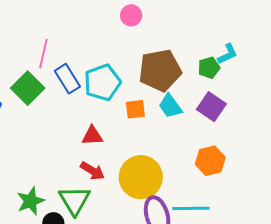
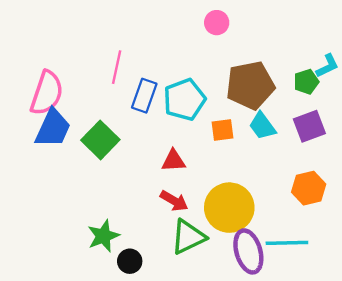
blue rectangle: (67, 79) -> (144, 96), turned 52
green square: (28, 88) -> (100, 140), moved
purple square: (211, 107) -> (309, 126), turned 36
green triangle: (75, 200) -> (188, 237), moved, turned 36

